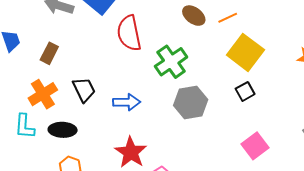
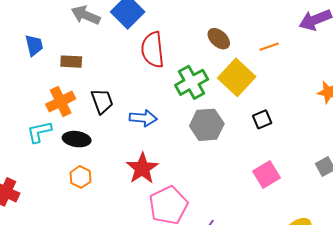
orange line: (228, 18) -> (269, 47), moved
yellow square: (245, 52) -> (237, 77), moved
brown rectangle: (49, 53) -> (71, 62), turned 60
cyan L-shape: (25, 126) -> (39, 132), turned 68

